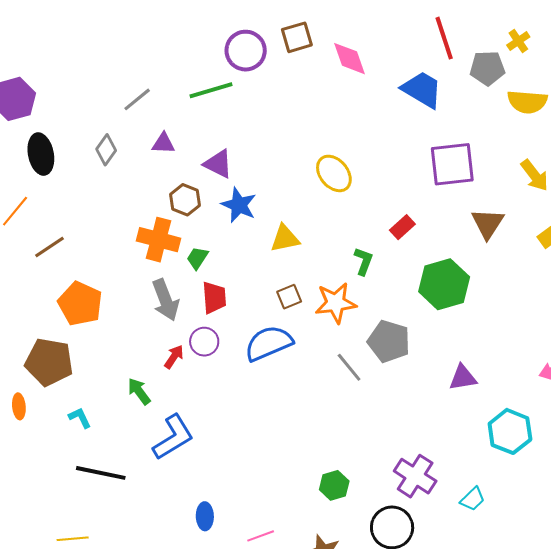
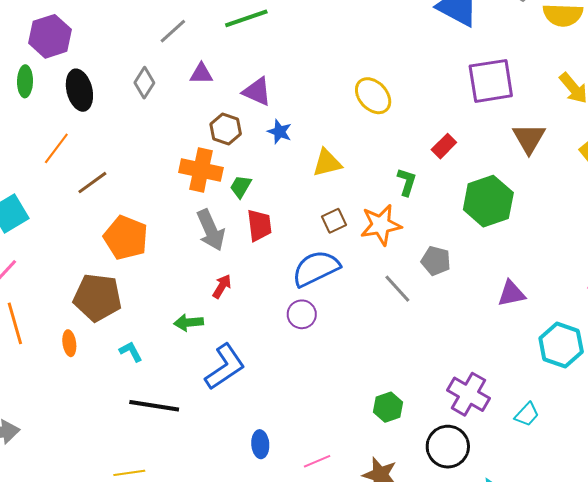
blue star: (239, 205) -> (280, 132), size x0.7
gray pentagon: (389, 341) -> (436, 261), size x0.7
purple circle: (204, 342) -> (302, 314), moved
green arrow: (139, 391) -> (189, 322), turned -56

